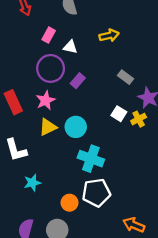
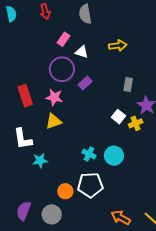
gray rectangle: (125, 77) -> (128, 84), turned 56
pink star: (46, 100) -> (54, 97), turned 30
cyan circle: (76, 127) -> (114, 156), moved
cyan cross: (91, 159) -> (89, 154), size x0.6
cyan star: (32, 183) -> (40, 161), moved

